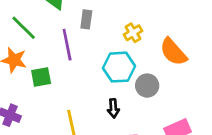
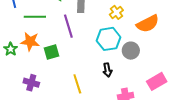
green line: (24, 28) -> (35, 17), turned -40
orange semicircle: (173, 52) -> (148, 24), turned -70

